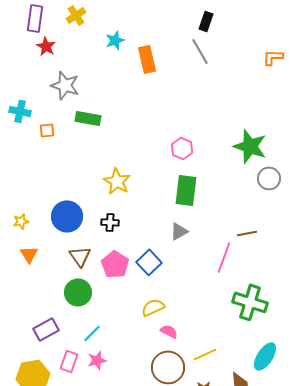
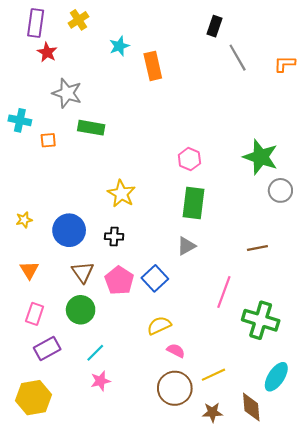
gray line: (200, 51) -> (238, 58), moved
yellow star: (21, 221) -> (24, 220), moved
pink line: (224, 257) -> (224, 292), moved
pink rectangle: (69, 361) -> (35, 314), moved

